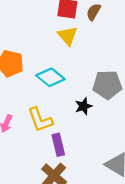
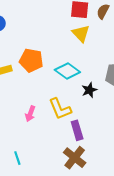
black star: (84, 106) -> (89, 90), moved

